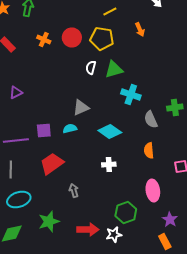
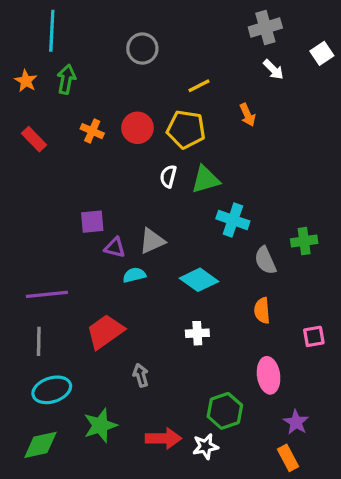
purple triangle: (16, 92) -> (115, 247), moved, turned 40
purple square: (44, 130) -> (92, 222), moved

